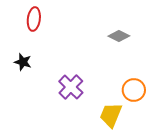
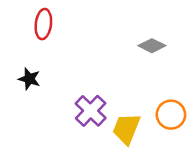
yellow trapezoid: (111, 115) -> (126, 129), moved

